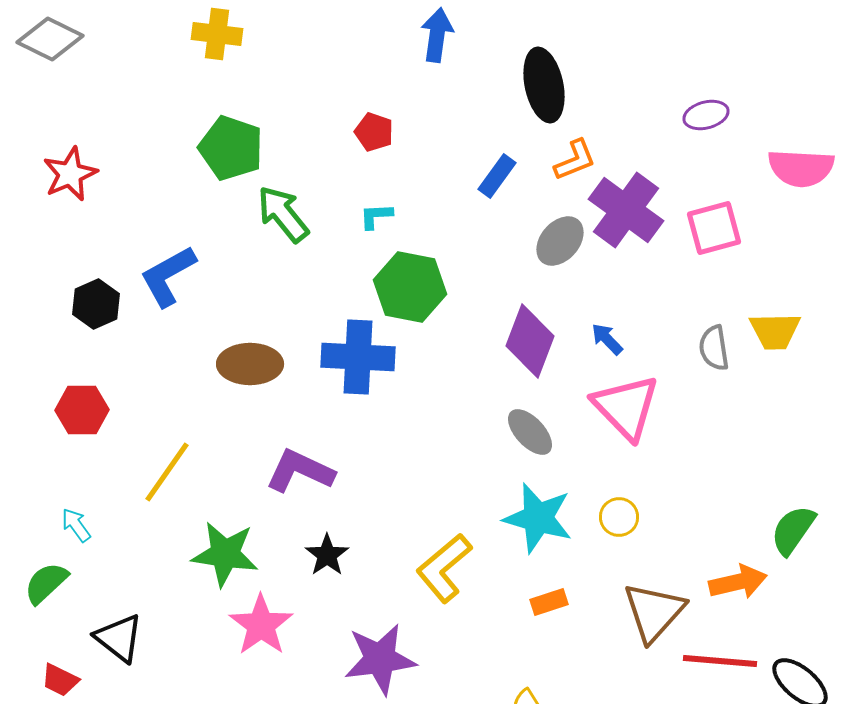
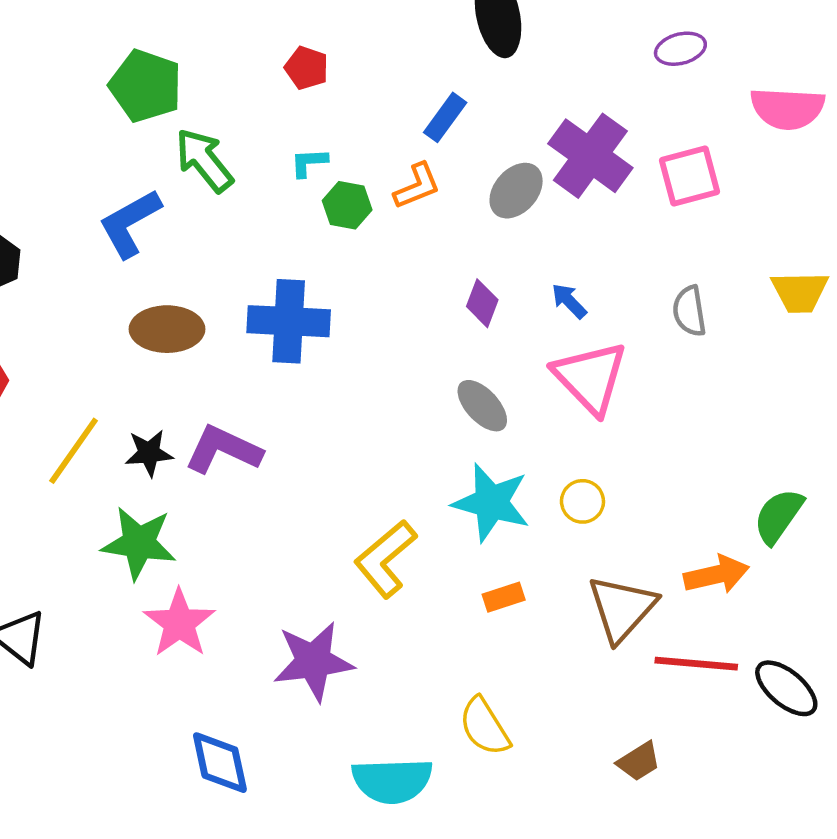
orange L-shape: (575, 160) -> (417, 186), moved
blue L-shape: (168, 276) -> (130, 223), moved
green hexagon: (410, 287) -> (347, 205), moved, size x0.6
yellow trapezoid: (775, 331) -> (800, 292), moved
purple diamond: (530, 341) -> (482, 303), size x0.6
black star: (327, 555) -> (149, 453), moved, turned 30

